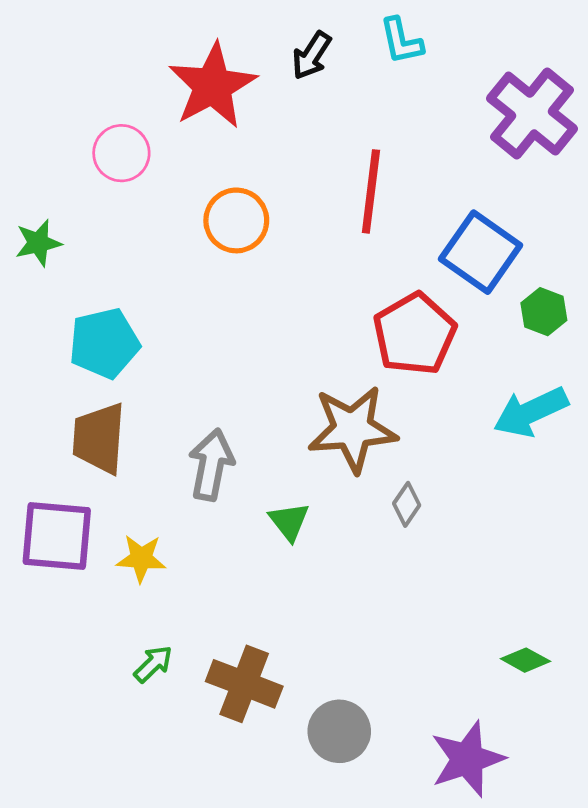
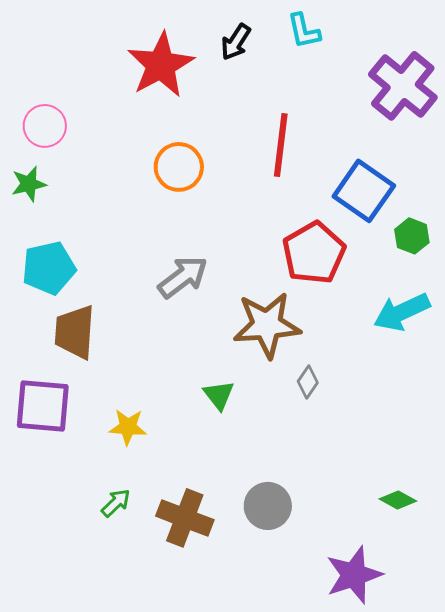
pink circle: (121, 153) -> (45, 126), moved
cyan pentagon: (104, 343) -> (49, 268), moved
gray arrow: (211, 465) -> (183, 277), moved, turned 42
yellow star: (141, 558) -> (128, 427), moved
gray circle: (339, 731) -> (268, 506), moved

